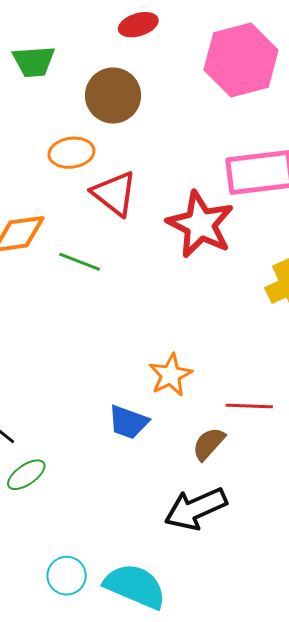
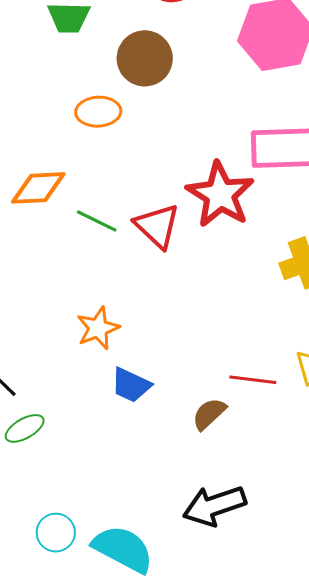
red triangle: (114, 193) -> (157, 226), moved
orange star: (170, 375) -> (98, 328), moved
black arrow: (196, 509) -> (214, 506), moved

